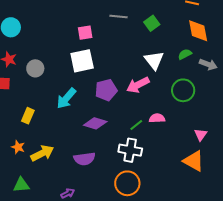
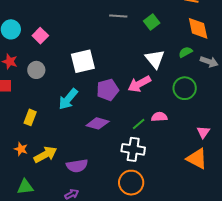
pink square: (85, 33) -> (40, 36), moved, turned -35
purple semicircle: (84, 159) -> (77, 166), moved

